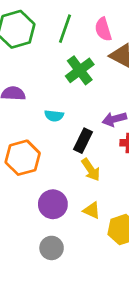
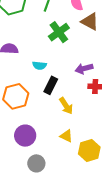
black rectangle: (83, 141) -> (51, 85), moved
purple circle: (53, 204) -> (25, 136), moved

